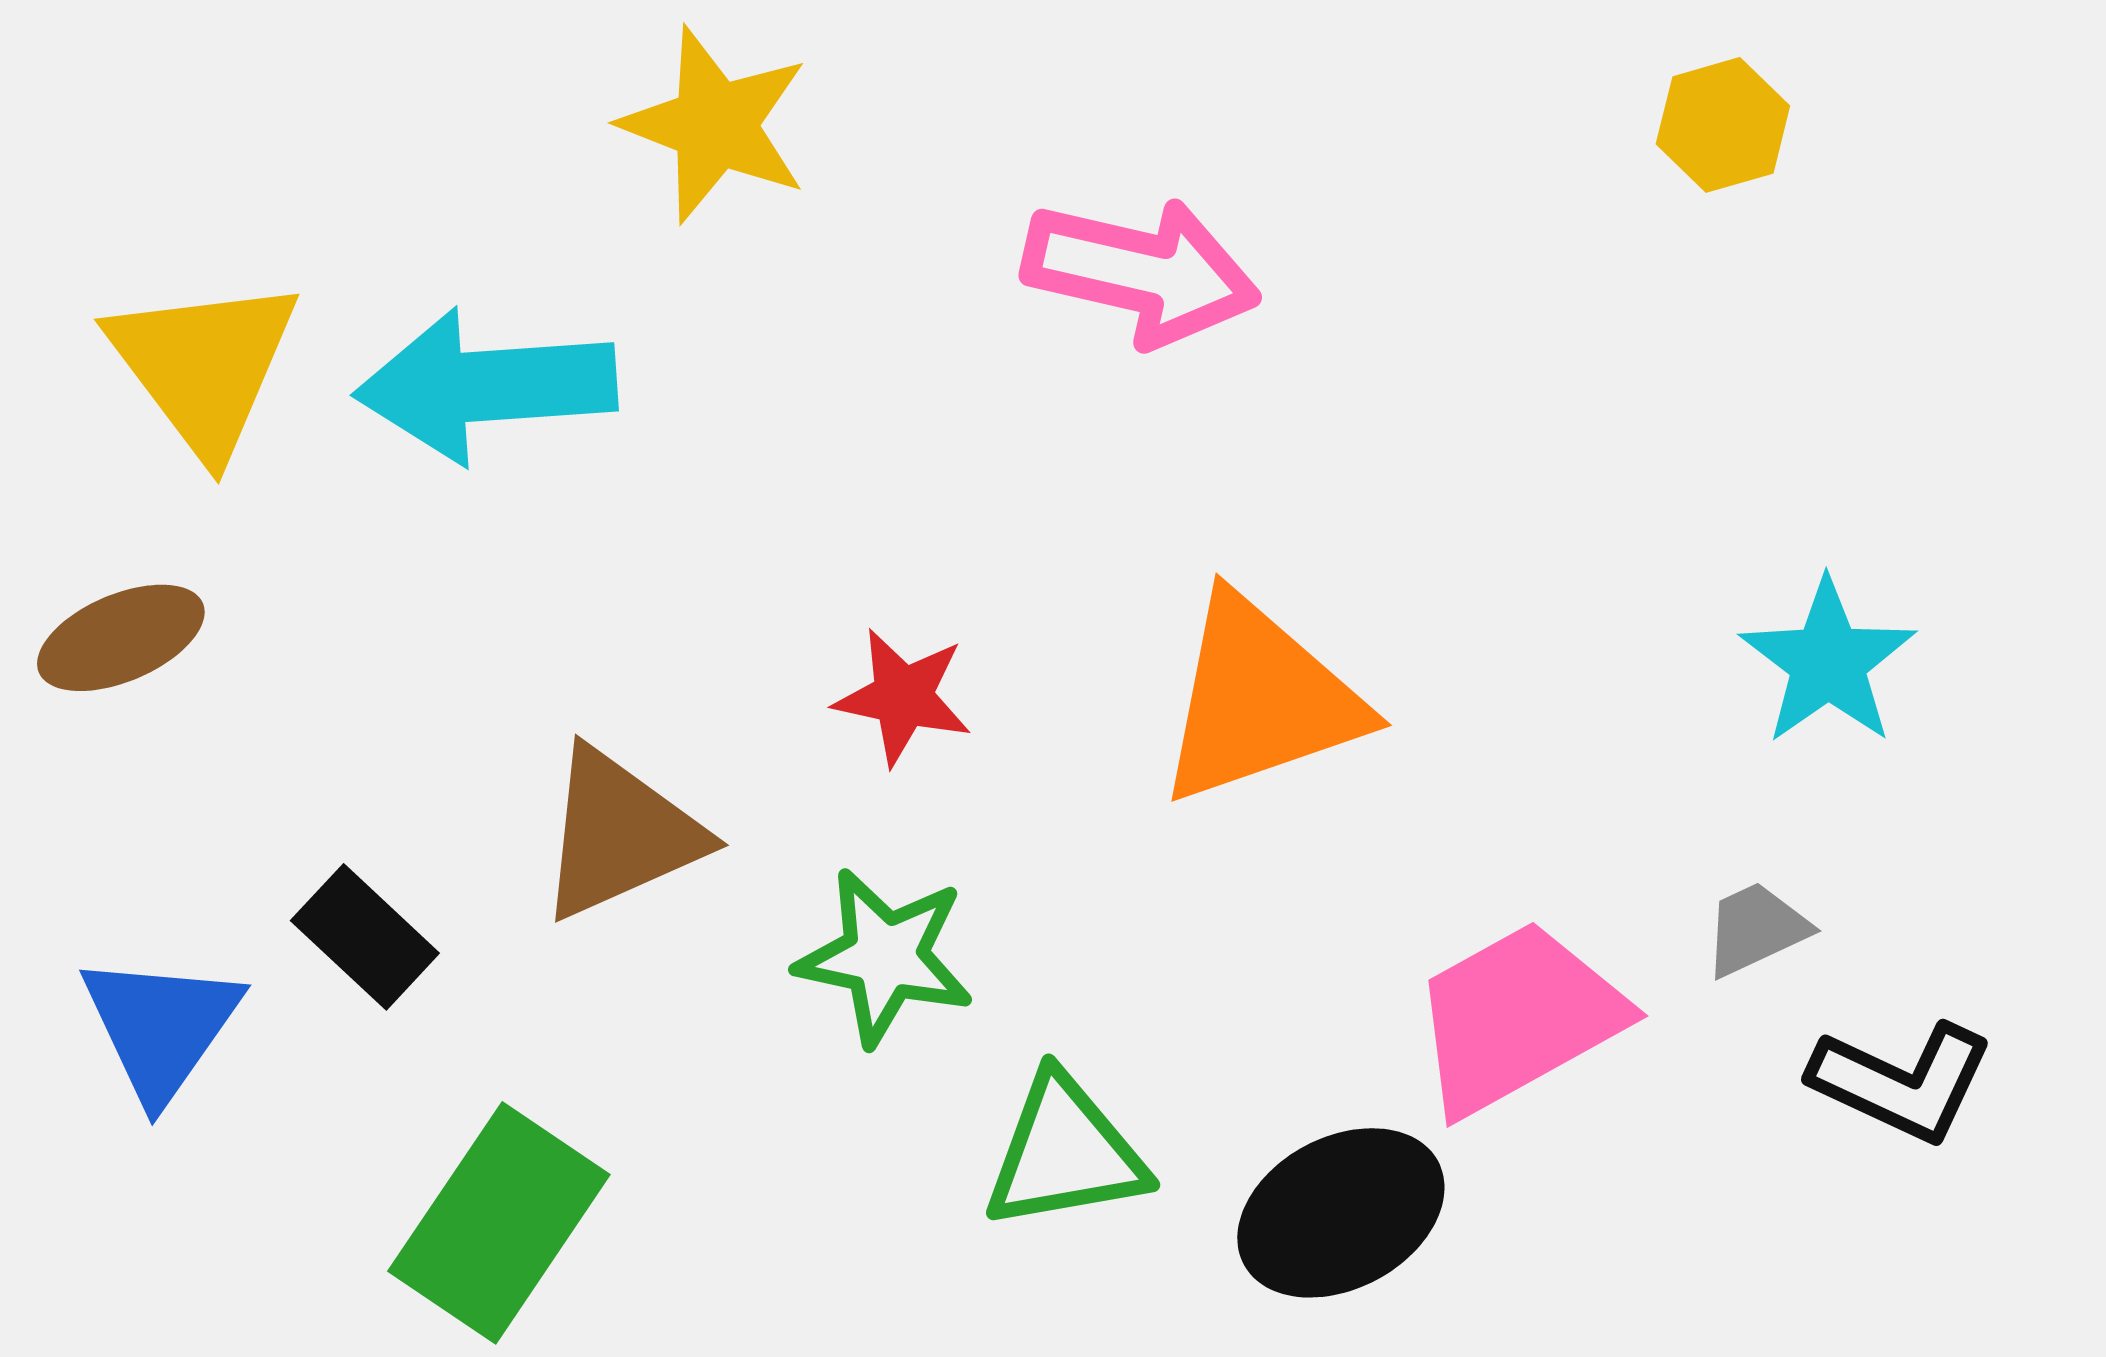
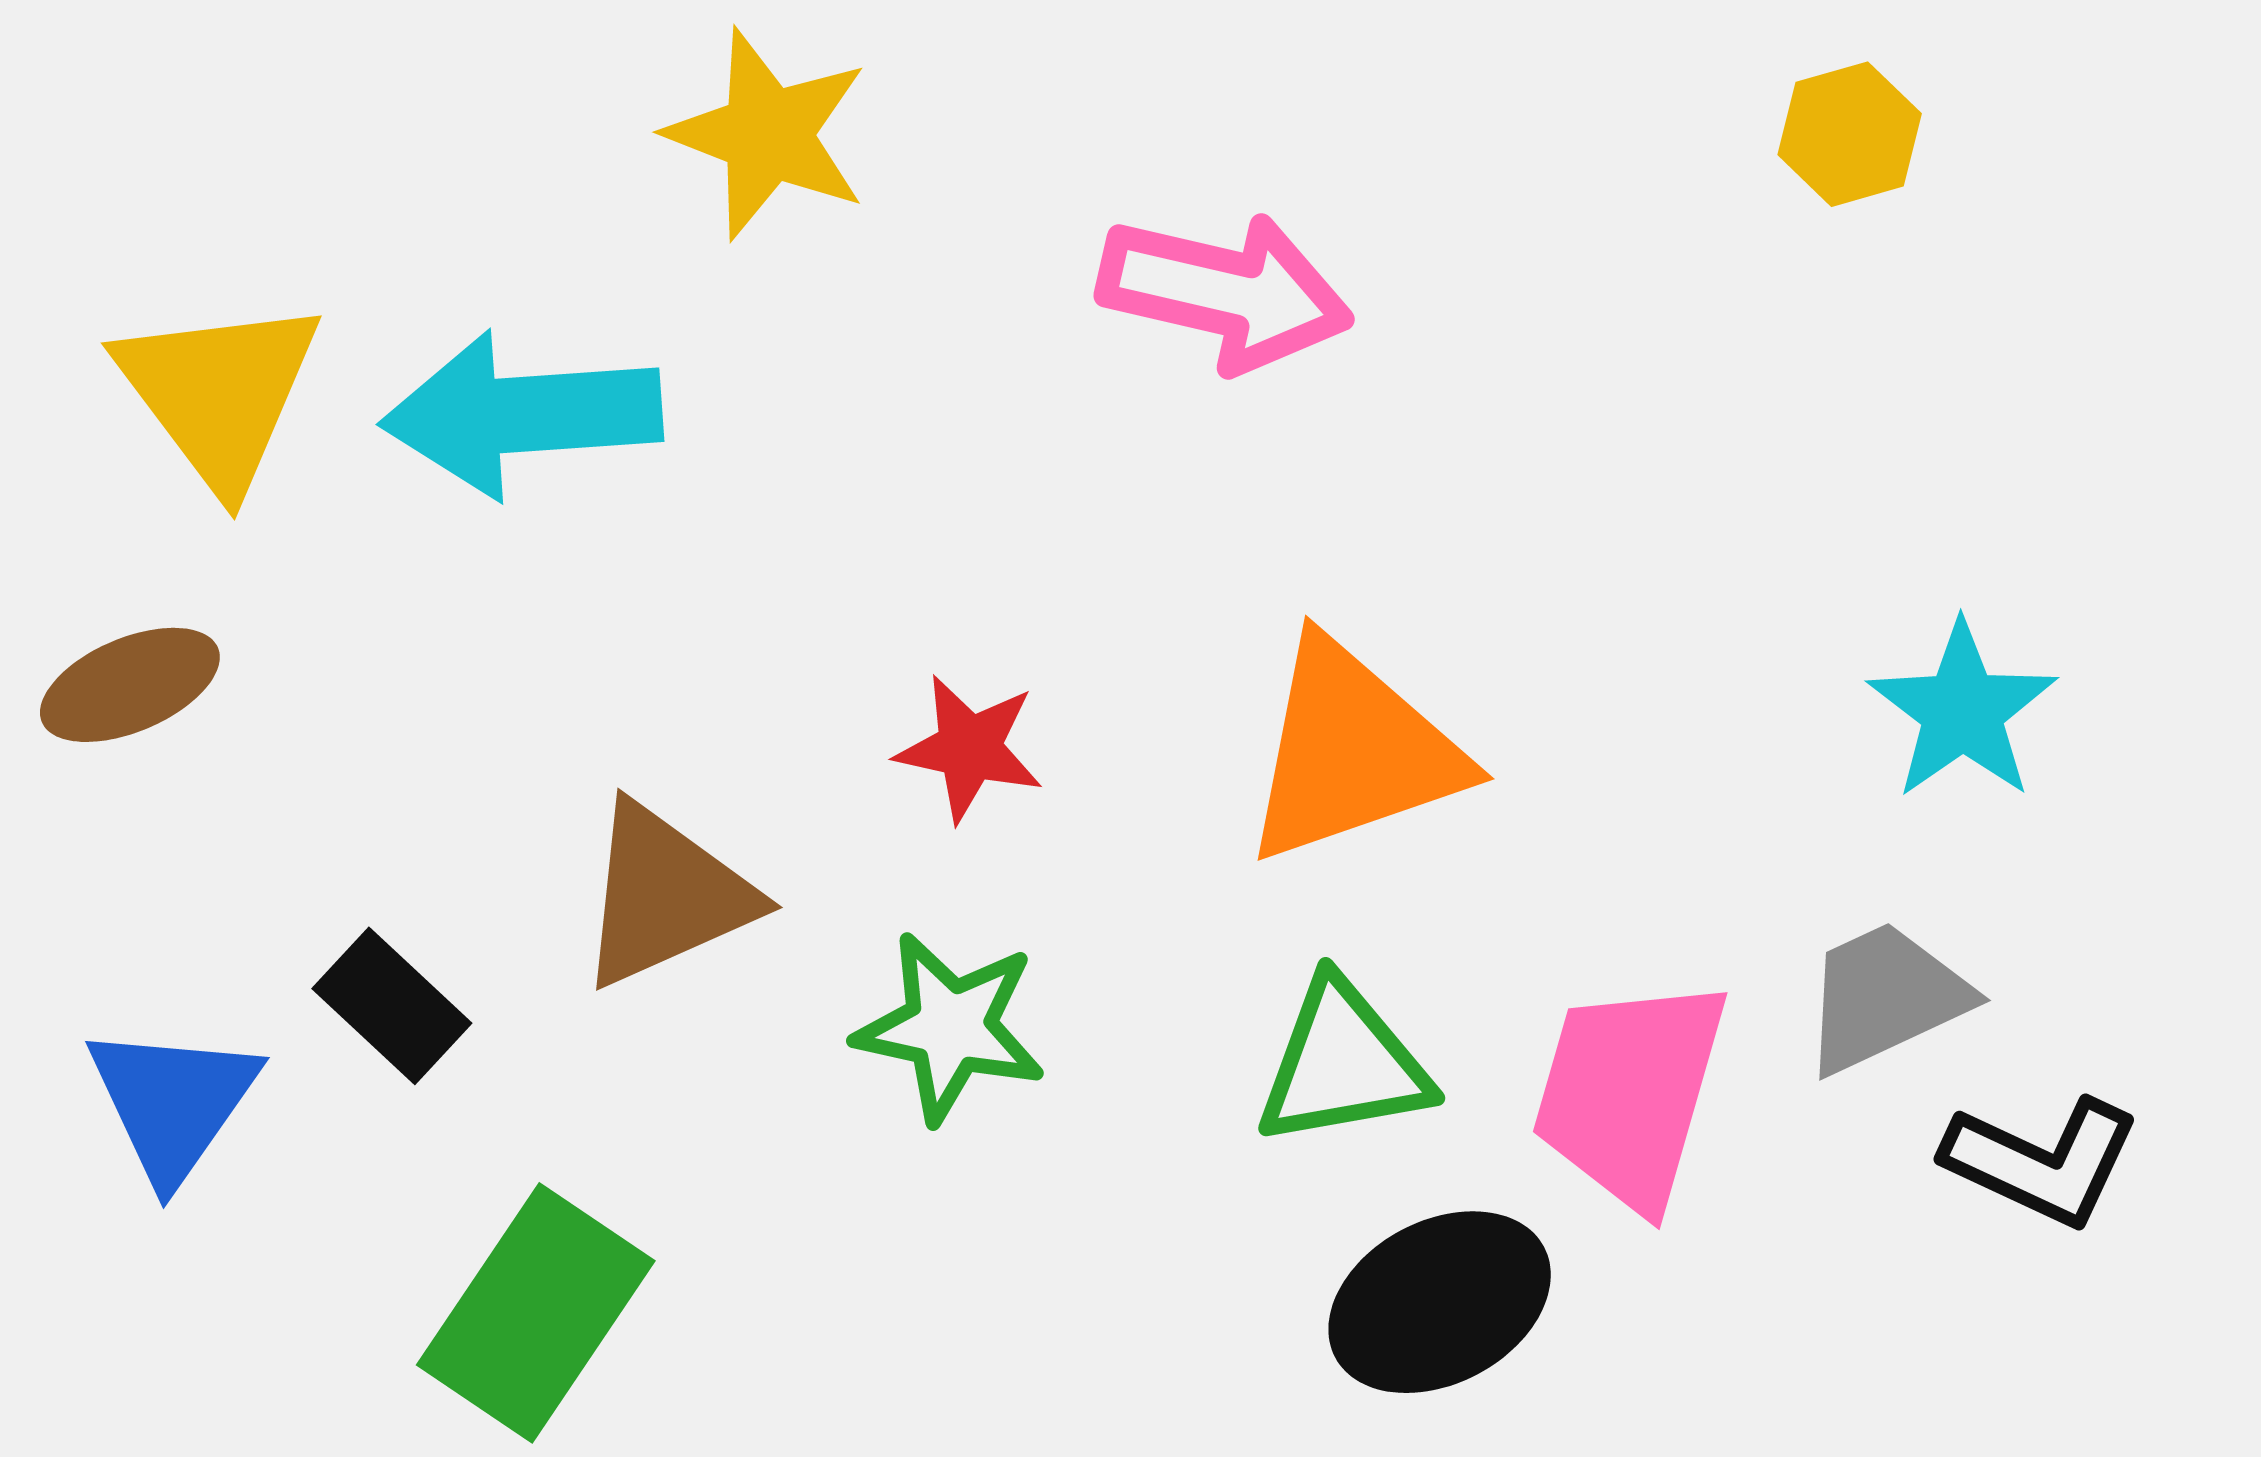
gray trapezoid: (1756, 929) -> (1885, 997), size x1.5
pink trapezoid: (1518, 1018) -> (1630, 1093), turned -45
green triangle: (1065, 1153) -> (1343, 1064), moved

